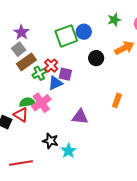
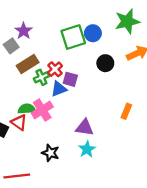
green star: (114, 20) -> (127, 21), size x1.6
gray square: (19, 49) -> (11, 46), moved
cyan star: (68, 151) -> (87, 149), moved

